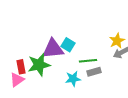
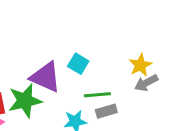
cyan square: (68, 45) -> (78, 64), moved
purple triangle: (53, 49) -> (46, 77), turned 30

